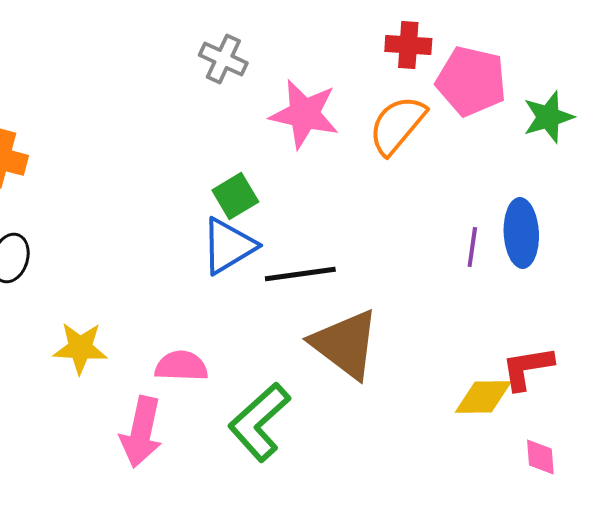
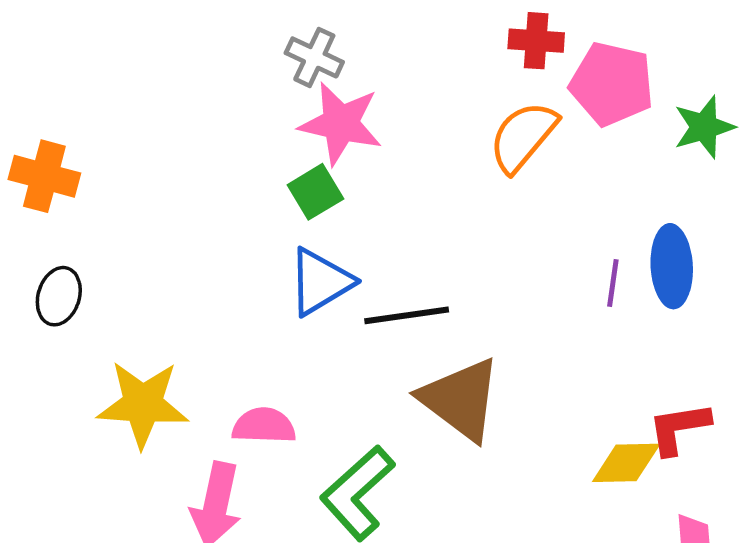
pink star: (304, 114) -> (341, 123), moved
green square: (235, 196) -> (315, 192), moved
yellow star: (80, 348) -> (143, 404), size x1.4

